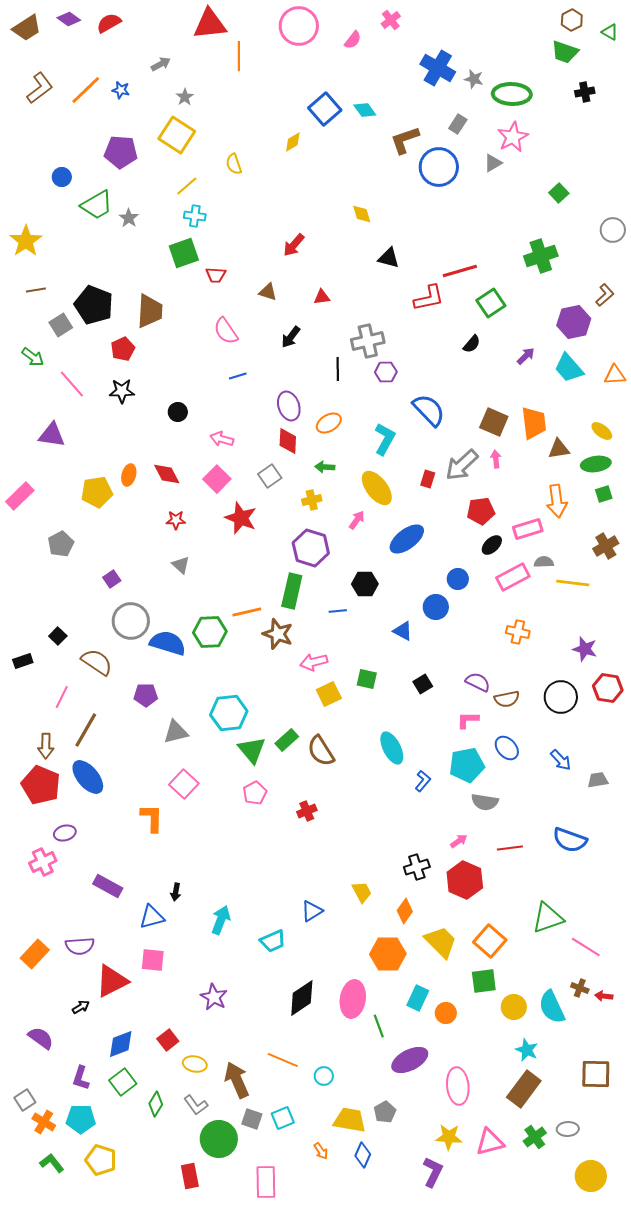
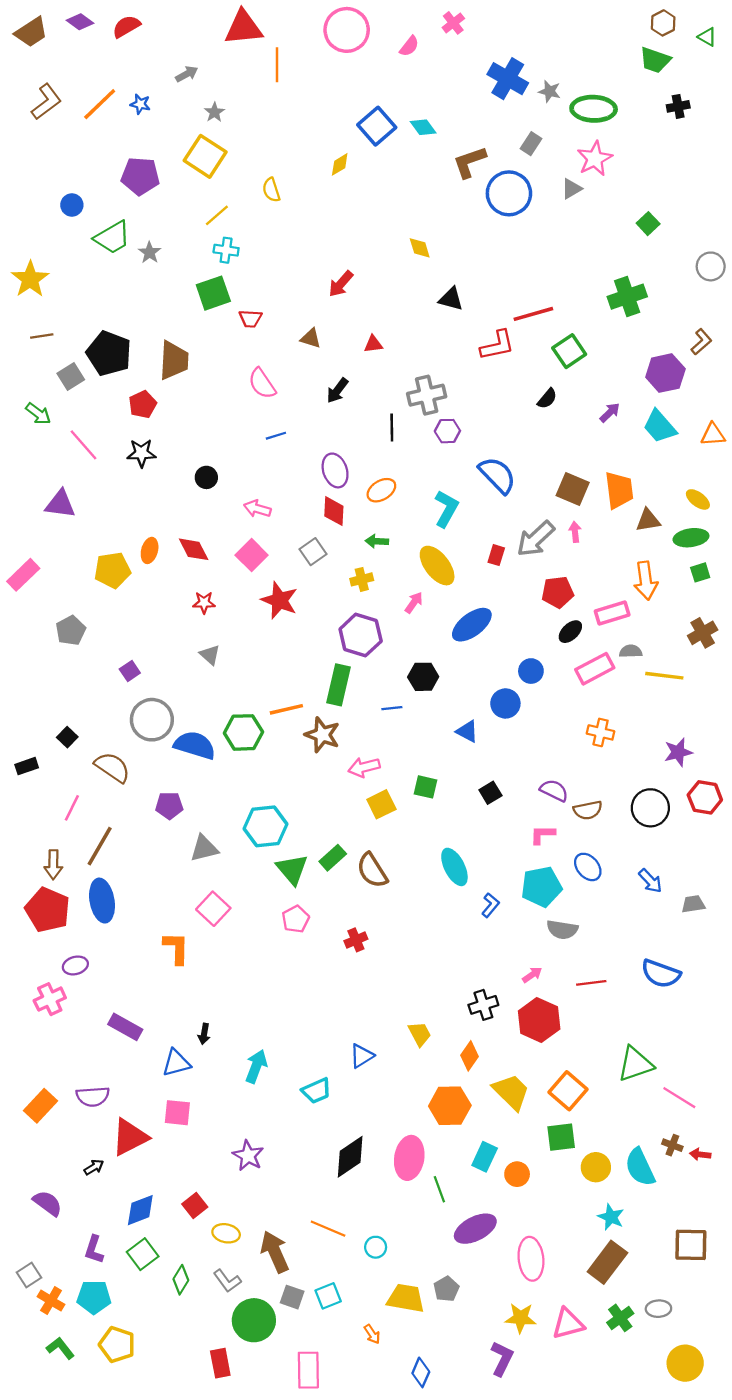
purple star: (585, 649) -> (678, 752), turned -30
blue ellipse: (88, 777) -> (102, 901), turned 30
blue diamond: (363, 1155) -> (421, 1372), moved

